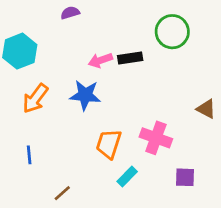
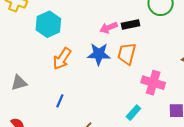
orange trapezoid: (109, 144) -> (127, 54), moved
blue line: (29, 155) -> (60, 101), turned 32

